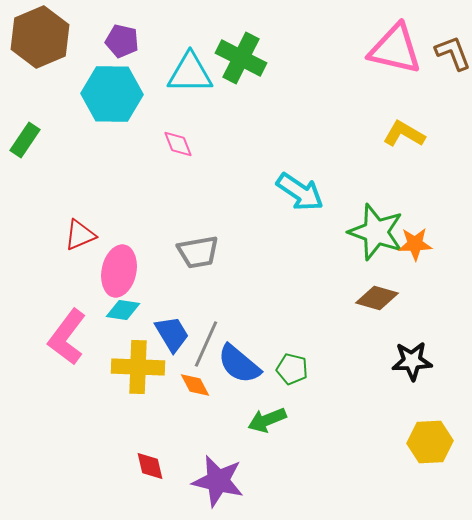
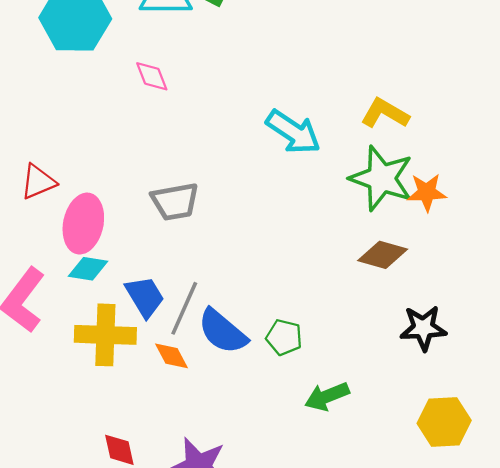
yellow L-shape: (404, 134) -> (385, 113), moved
green arrow: (267, 420) -> (327, 396), moved

